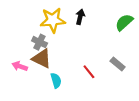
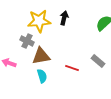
brown triangle: (42, 59) -> (41, 56), moved, turned -36
red line: (89, 72) -> (72, 68), turned -32

